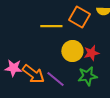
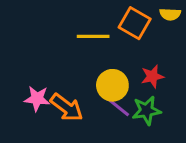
yellow circle: (72, 51) -> (112, 85), moved
purple line: (55, 79) -> (117, 106), moved

